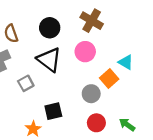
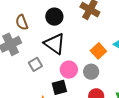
pink circle: (85, 52) -> (69, 70), moved
orange square: (109, 79) -> (98, 51), moved

